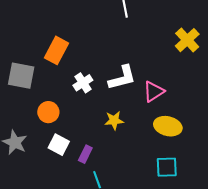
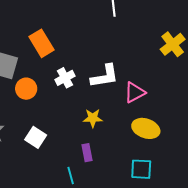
orange rectangle: (57, 50) -> (42, 43), turned -64
orange circle: (48, 112) -> (26, 89), moved
purple rectangle: (85, 154) -> (87, 153), moved, turned -42

